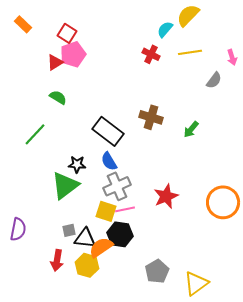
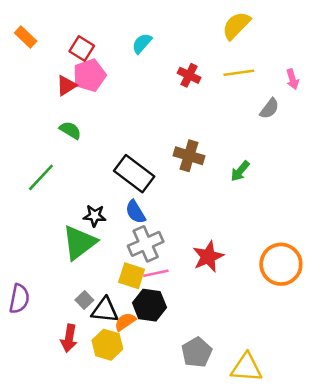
cyan semicircle: (165, 29) -> (142, 43), moved
gray square: (69, 230) -> (84, 300), turned -32
orange semicircle: (101, 247) -> (125, 322), size x0.7
yellow triangle: (196, 283) -> (246, 368), turned 40

